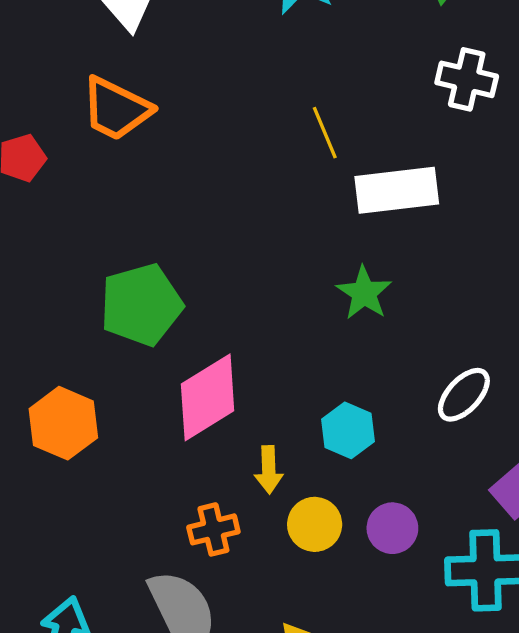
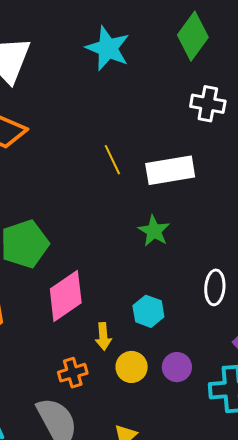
yellow line: (325, 133) -> (112, 160), moved
white ellipse: (464, 395) -> (215, 287), turned -36

